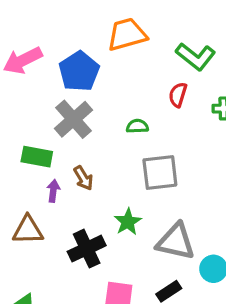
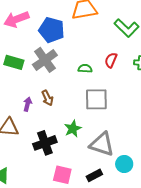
blue pentagon: (79, 71) -> (52, 30), turned -30
red semicircle: (178, 95) -> (111, 60), moved
green rectangle: (37, 157) -> (14, 62), moved

